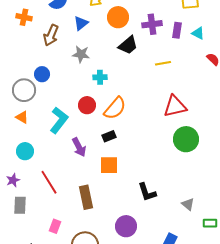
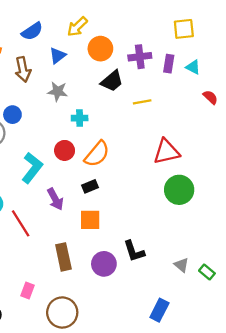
brown arrow: (51, 35) -> (23, 69), turned -35
yellow line: (163, 63) -> (142, 102), moved
red line: (49, 182) -> (21, 223), moved
green rectangle: (210, 223) -> (207, 272), moved, turned 40
purple circle: (126, 226) -> (104, 264), moved

